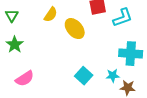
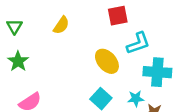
cyan L-shape: (123, 18) -> (138, 43), moved
yellow ellipse: (75, 29) -> (107, 61), moved

